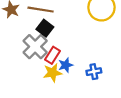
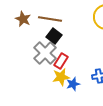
blue star: (66, 65) -> (73, 84), moved

